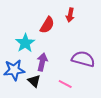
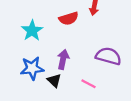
red semicircle: (47, 25) -> (69, 18), turned 42
cyan star: (25, 43) -> (32, 31), moved

